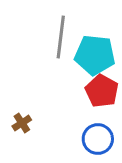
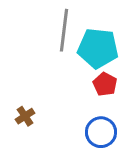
red pentagon: (102, 91) -> (105, 84), size x0.7

